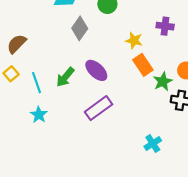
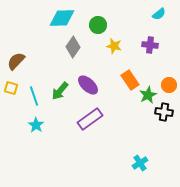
yellow star: (134, 41) -> (114, 46), moved
yellow square: (11, 74) -> (11, 88), turned -32
cyan cross: (153, 144) -> (140, 163), moved

